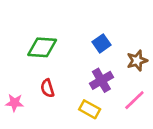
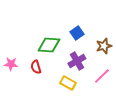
green diamond: (42, 47) -> (49, 45), moved
pink star: (14, 103) -> (11, 64), moved

